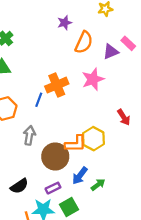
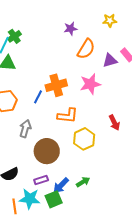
orange L-shape: (76, 144) -> (68, 116), moved
blue arrow: (80, 176) -> (61, 185), moved

